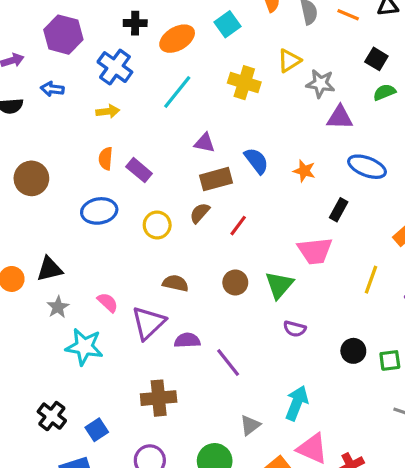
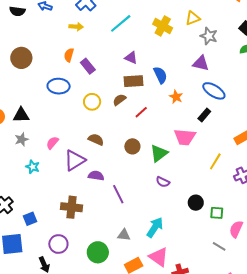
purple triangle: (340, 117) -> (201, 63), moved
blue ellipse: (367, 167) -> (214, 91), moved
orange star: (304, 171) -> (176, 97), moved
pink semicircle: (108, 302) -> (52, 143), turned -104
cyan star: (84, 347) -> (33, 167), size x0.6
gray triangle: (250, 425) -> (124, 235), turned 32

